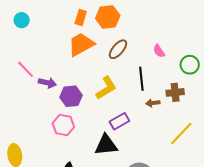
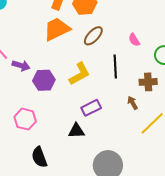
brown arrow: (153, 103) -> (133, 103), moved, turned 64
pink hexagon: (63, 125) -> (25, 119), moved
black triangle: (106, 145) -> (76, 131), size x0.7

